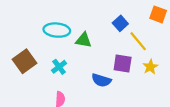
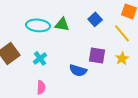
green triangle: (84, 40) -> (62, 24), moved
yellow line: (138, 41) -> (122, 33), moved

